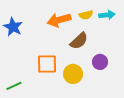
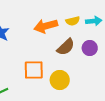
purple circle: (100, 62) -> (90, 48), moved

